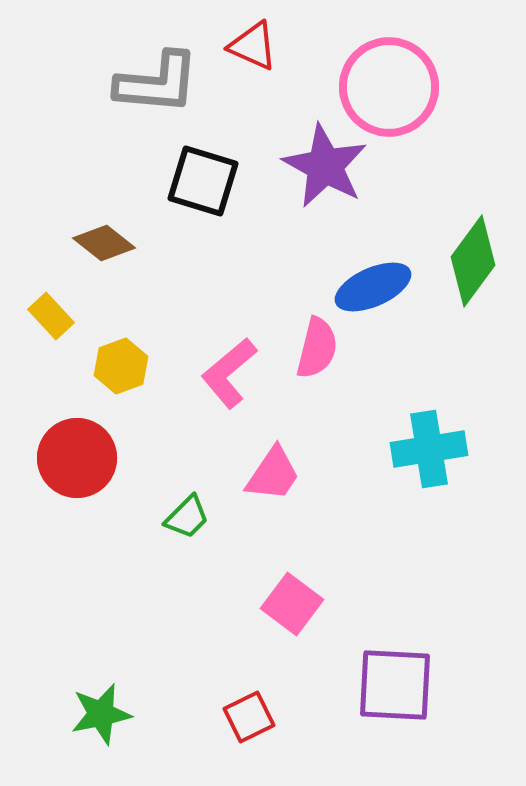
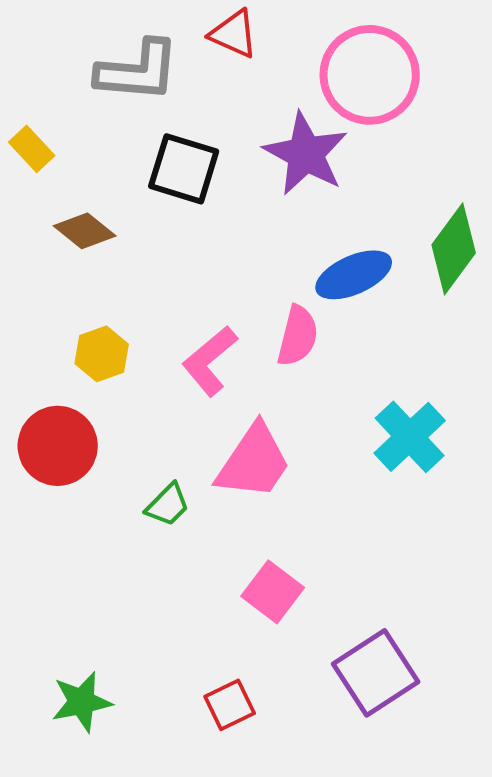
yellow rectangle: (51, 316) -> (32, 149), moved
cyan cross: (429, 449) -> (410, 437), turned -34
pink trapezoid: (273, 474) -> (254, 462), size x1.4
purple square: (395, 685) -> (376, 673), turned -36

